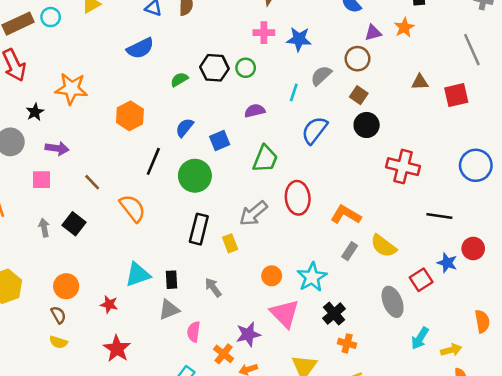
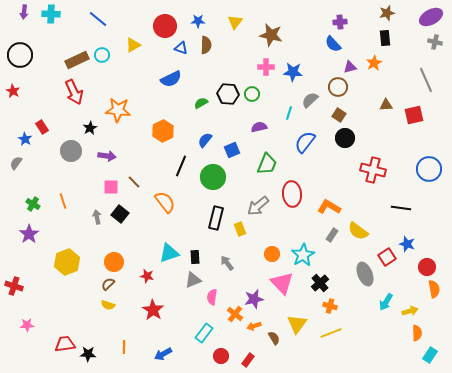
pink square: (41, 180) -> (111, 187), moved
red circle: (473, 249) -> (427, 267), moved
brown semicircle: (58, 315) -> (108, 284), turned -104

